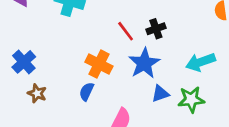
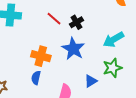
red line: (126, 31) -> (54, 19), moved
blue triangle: (160, 94) -> (91, 81), moved

